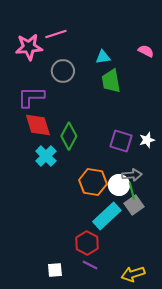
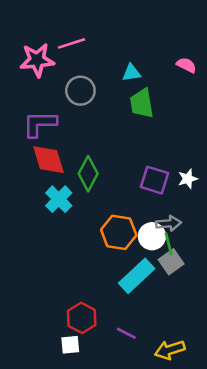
red hexagon: (87, 243) -> (82, 318), moved
purple line: (90, 265) -> (126, 333), moved

